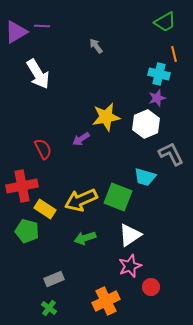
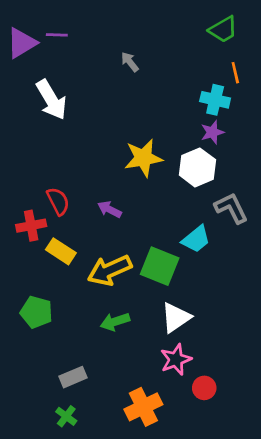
purple arrow: (81, 139) -> (110, 209), moved, turned 60
cyan trapezoid: (145, 177) -> (196, 239), turned -55
red cross: (22, 186) -> (31, 226), moved, size x0.7
yellow rectangle: (45, 209) -> (61, 251), moved

